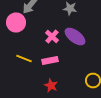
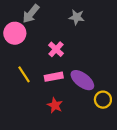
purple ellipse: (75, 36) -> (82, 80), moved
yellow line: (24, 58) -> (24, 74), turned 35

